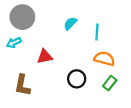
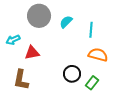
gray circle: (22, 17) -> (39, 16), moved
red triangle: (45, 56) -> (32, 53), moved
green rectangle: (110, 83) -> (92, 83), moved

